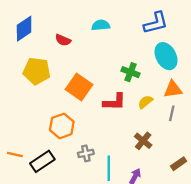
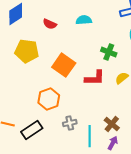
cyan semicircle: (101, 25) -> (84, 20), moved
brown cross: (143, 141) -> (112, 124), moved

